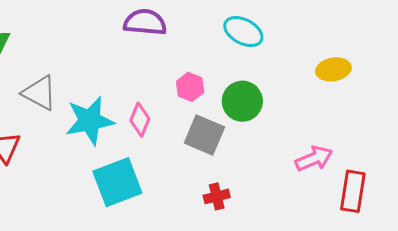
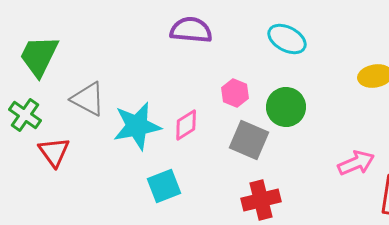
pink diamond: (140, 120) -> (186, 125), turned 36
cyan square: (117, 182) -> (164, 186), size x0.7
red cross: (217, 196) -> (261, 200), size x1.5

